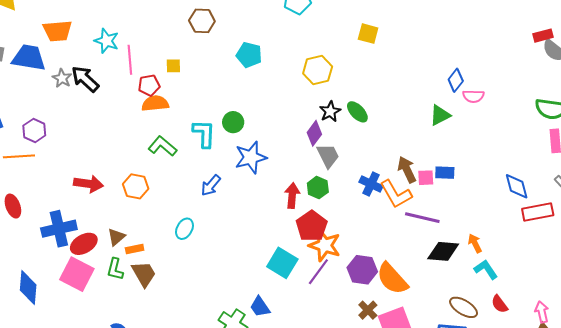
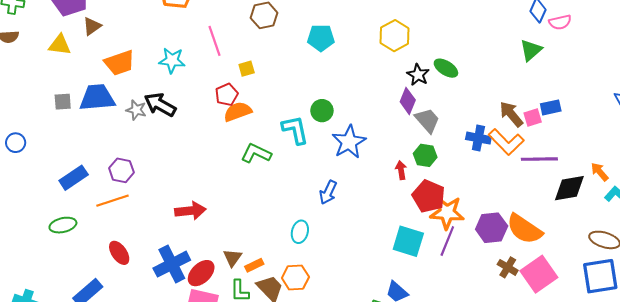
pink line: (130, 60) -> (215, 41), moved
blue arrow: (211, 185) -> (328, 192), moved
orange hexagon: (136, 186) -> (295, 278), moved
red arrow: (292, 196) -> (401, 170), size x0.7

